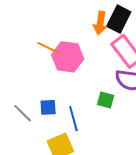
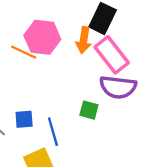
orange arrow: (100, 23) -> (84, 40), moved
pink hexagon: (68, 57) -> (42, 37), moved

